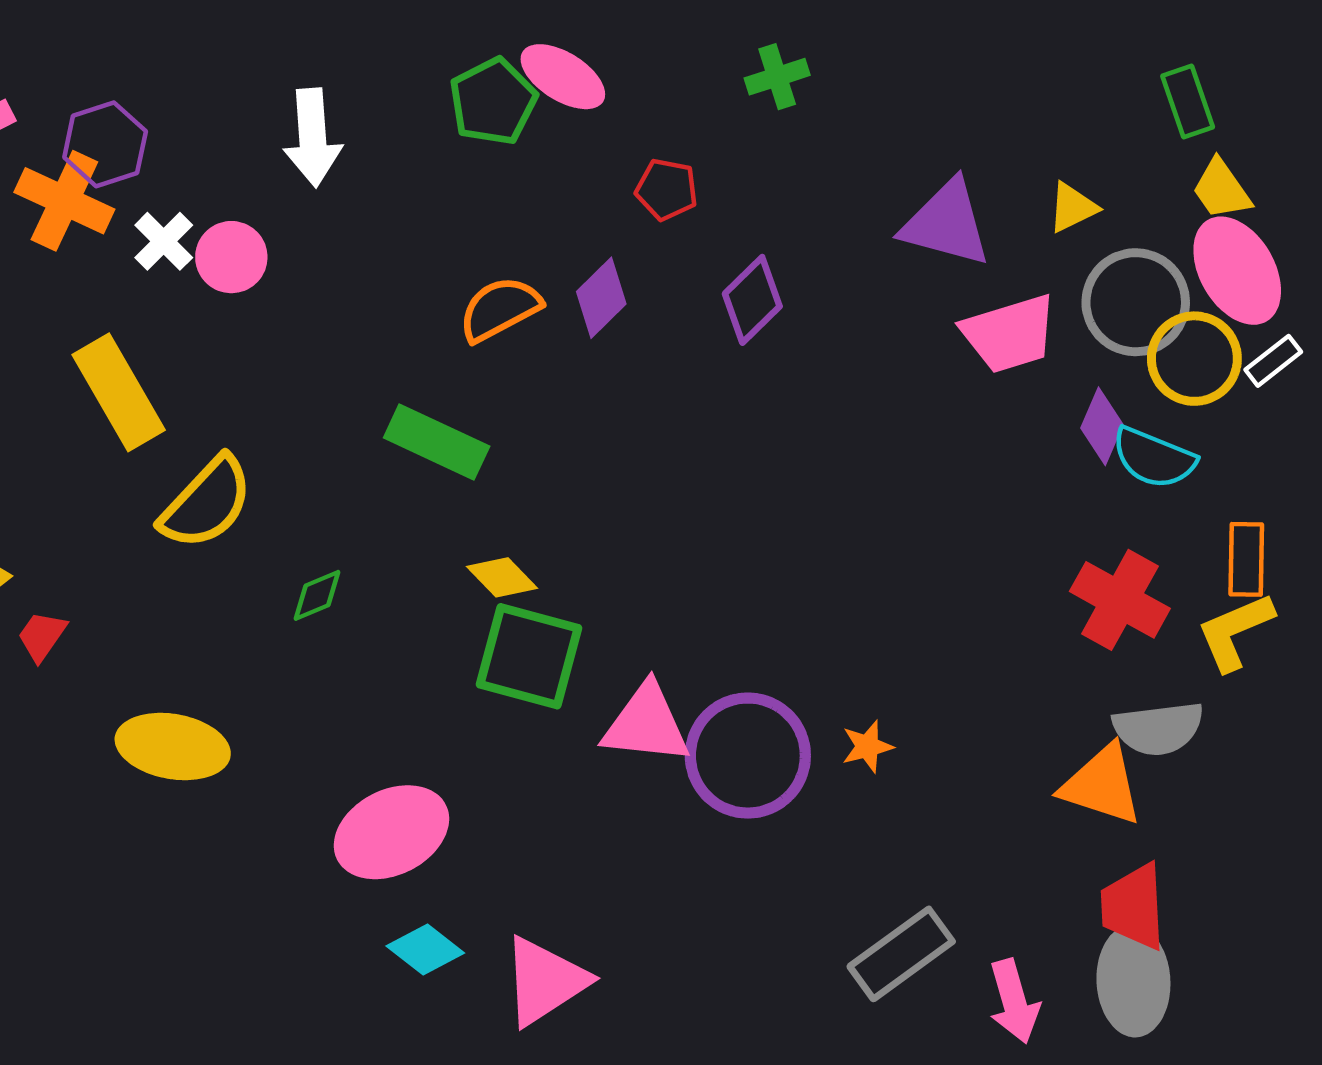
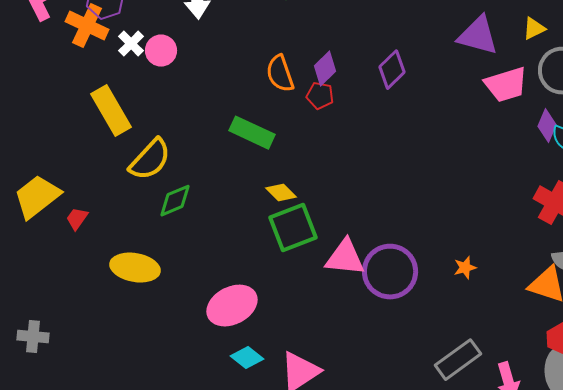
red pentagon: (667, 189) -> (320, 96), moved
orange semicircle: (500, 309) -> (280, 74), turned -81
green diamond: (317, 595) -> (175, 201), moved, size x1.4
green square: (529, 656) -> (293, 228), turned -36
orange star: (867, 747) -> (465, 268), moved

